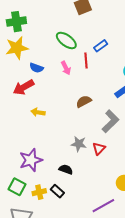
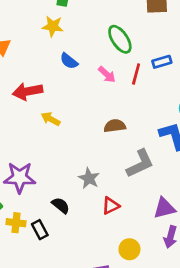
yellow star: (17, 48) -> (53, 26), size x0.7
pink arrow: (66, 68) -> (107, 75), turned -40
red arrow: (24, 87) -> (28, 91), moved
red triangle: (99, 149) -> (111, 206), moved

